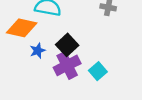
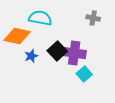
purple cross: (67, 65) -> (74, 53), moved, turned 35

